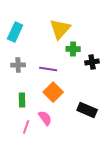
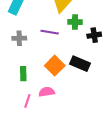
purple line: (48, 69) -> (50, 32), moved
black rectangle: (87, 110) -> (80, 64), moved
pink semicircle: (45, 118) -> (47, 92), turned -63

